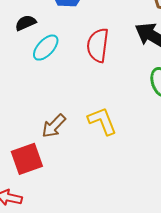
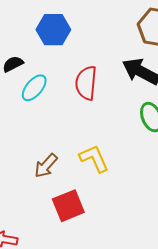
red square: (27, 159) -> (68, 206), moved

